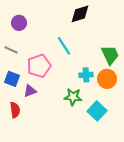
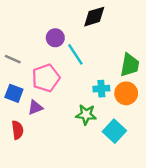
purple circle: (19, 23) -> (55, 38), moved
green trapezoid: (110, 55) -> (130, 65), turned 35

